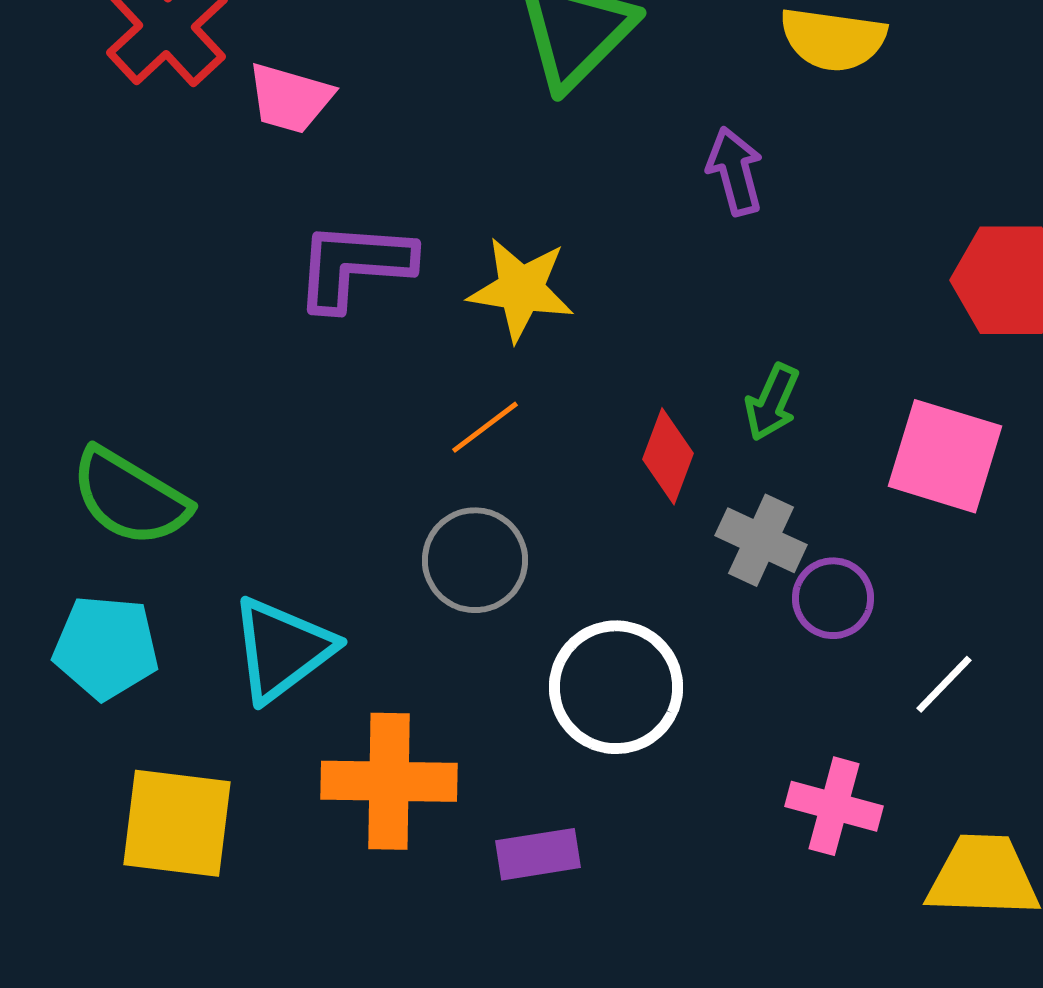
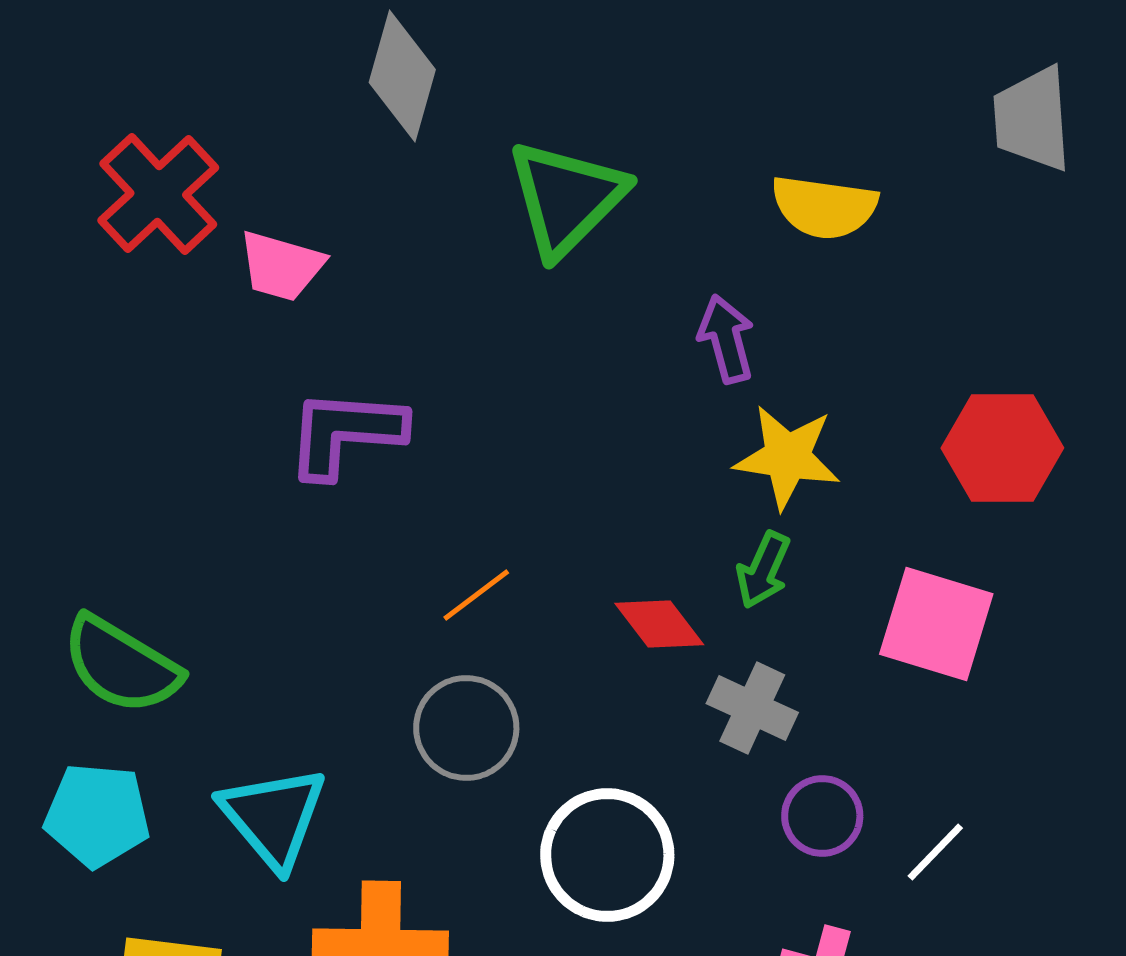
yellow star: (521, 289) -> (787, 457), moved
red diamond: (668, 456) -> (659, 624), turned -58
purple circle: (833, 598) -> (822, 816), moved
cyan triangle: (282, 649) -> (273, 817), turned -33

